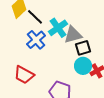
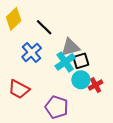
black line: (35, 17) -> (44, 27), moved
cyan cross: (58, 28) -> (65, 62), moved

